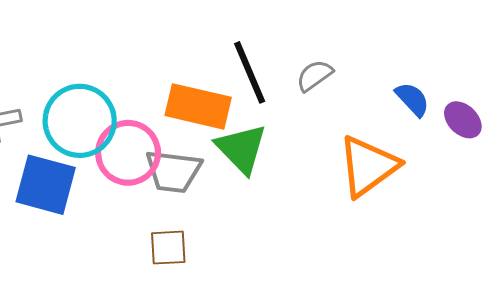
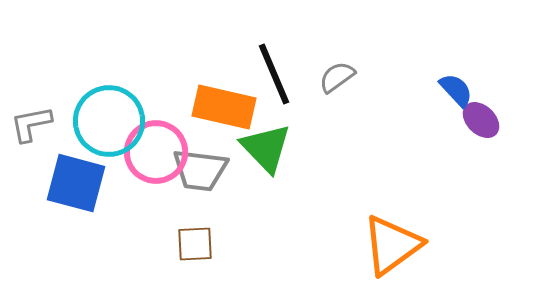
blue semicircle: (412, 99) -> (456, 90), moved
orange triangle: (368, 166) -> (392, 245), moved

